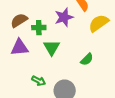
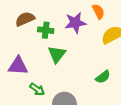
purple triangle: (20, 47) -> (18, 66), moved
green semicircle: (87, 59) -> (103, 77), moved

